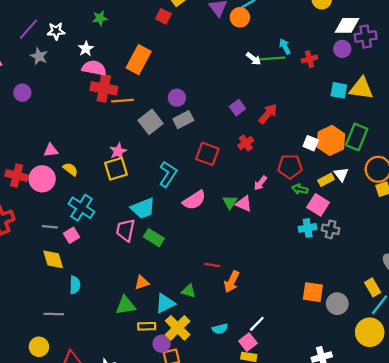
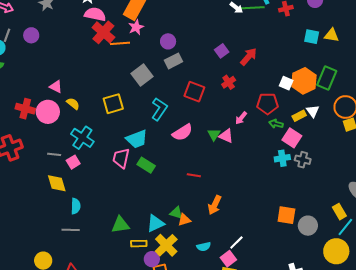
red cross: (104, 88) -> (103, 32), turned 30
yellow triangle: (361, 88) -> (332, 35), size x0.7
gray square: (151, 122) -> (142, 75), moved
pink triangle: (51, 150) -> (56, 87), turned 32
pink star: (118, 151) -> (136, 27), moved
red line: (212, 265) -> (194, 175), moved
orange triangle: (142, 283) -> (184, 220), moved
gray line: (54, 314) -> (71, 230), moved

